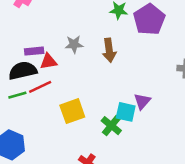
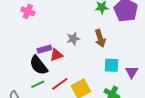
black semicircle: (23, 71) -> (39, 65), turned -105
red line: (40, 87) -> (60, 84), moved
cyan square: (126, 112) -> (112, 65), moved

